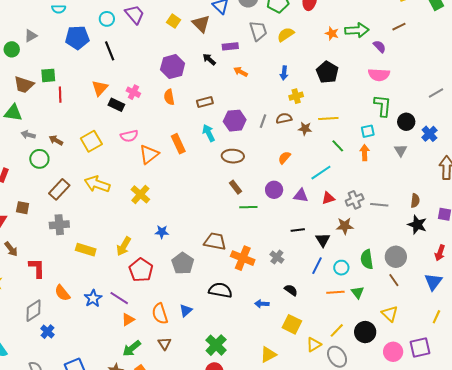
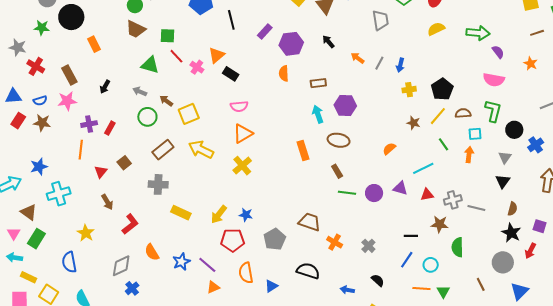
brown line: (399, 27) -> (537, 33), moved
orange star: (332, 33) -> (531, 64), moved
yellow semicircle: (286, 34) -> (436, 29), moved
purple rectangle: (230, 46) -> (265, 31), moved, turned -49
black pentagon: (327, 72) -> (442, 89), moved
brown trapezoid: (24, 85) -> (136, 29), moved
pink cross: (133, 92) -> (197, 67), moved
red line: (60, 95) -> (176, 56), turned -49
green triangle: (13, 113) -> (150, 65), moved
brown semicircle: (284, 118) -> (463, 113), moved
yellow line: (328, 118) -> (438, 116), turned -54
gray line: (263, 121) -> (379, 63), moved
yellow square: (91, 141) -> (189, 114), moved
orange rectangle: (178, 144) -> (303, 150), moved
orange triangle: (149, 154) -> (243, 134), moved
purple circle: (274, 190) -> (374, 193), moved
brown square: (23, 208) -> (124, 163), turned 32
black line: (298, 230) -> (411, 236), moved
blue star: (162, 232) -> (246, 215), moved
black triangle: (323, 240) -> (503, 181), moved
red arrow: (440, 253) -> (530, 251), moved
gray circle: (396, 257) -> (503, 262), moved
orange cross: (243, 258) -> (335, 242), size x0.7
green semicircle: (367, 259) -> (457, 247), moved
red L-shape: (37, 268) -> (130, 224), turned 45
red pentagon: (141, 270) -> (233, 240), turned 30
orange semicircle: (160, 314) -> (246, 273), moved

